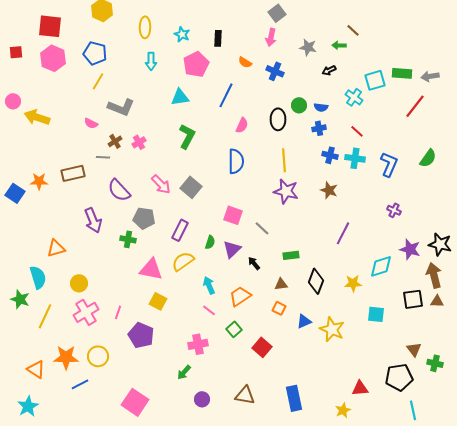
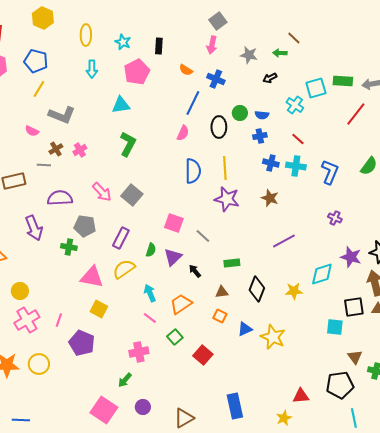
blue line: (226, 95) -> (193, 103), moved
blue semicircle: (236, 161) -> (193, 171), moved
purple semicircle: (119, 190) -> (60, 198), turned 130
purple line: (343, 233) -> (284, 241), turned 35
cyan square: (376, 314) -> (335, 327), moved
blue line: (80, 384) -> (21, 420), moved, turned 30
brown triangle: (245, 395) -> (184, 418), moved, turned -40
pink square: (135, 402) -> (104, 410), moved

